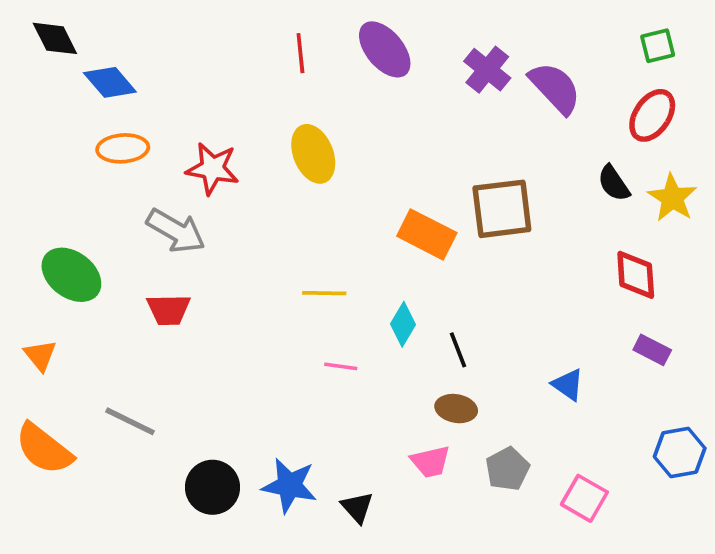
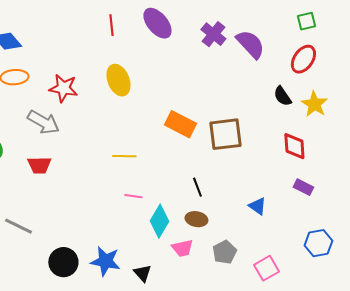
brown square: (502, 209) -> (225, 134), moved
cyan diamond: (403, 324) -> (159, 221), moved, size x1.4
pink square: (584, 498) -> (266, 268), turned 30

